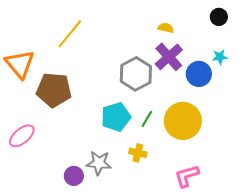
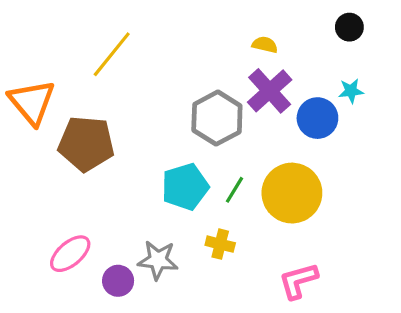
pink ellipse: (22, 136) -> (70, 254), moved

